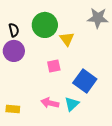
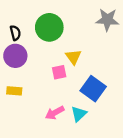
yellow triangle: (67, 39) -> (73, 57), moved
pink arrow: (50, 103) -> (55, 113), turned -42
yellow rectangle: (13, 109) -> (14, 91), moved

